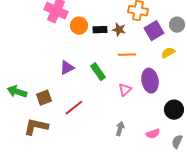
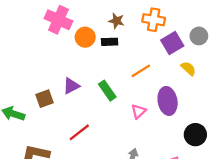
brown star: (119, 30) -> (116, 21), moved
yellow semicircle: (168, 53) -> (188, 68), turned 72
orange line: (127, 55) -> (141, 71), turned -30
brown square: (44, 98) -> (45, 99), moved

